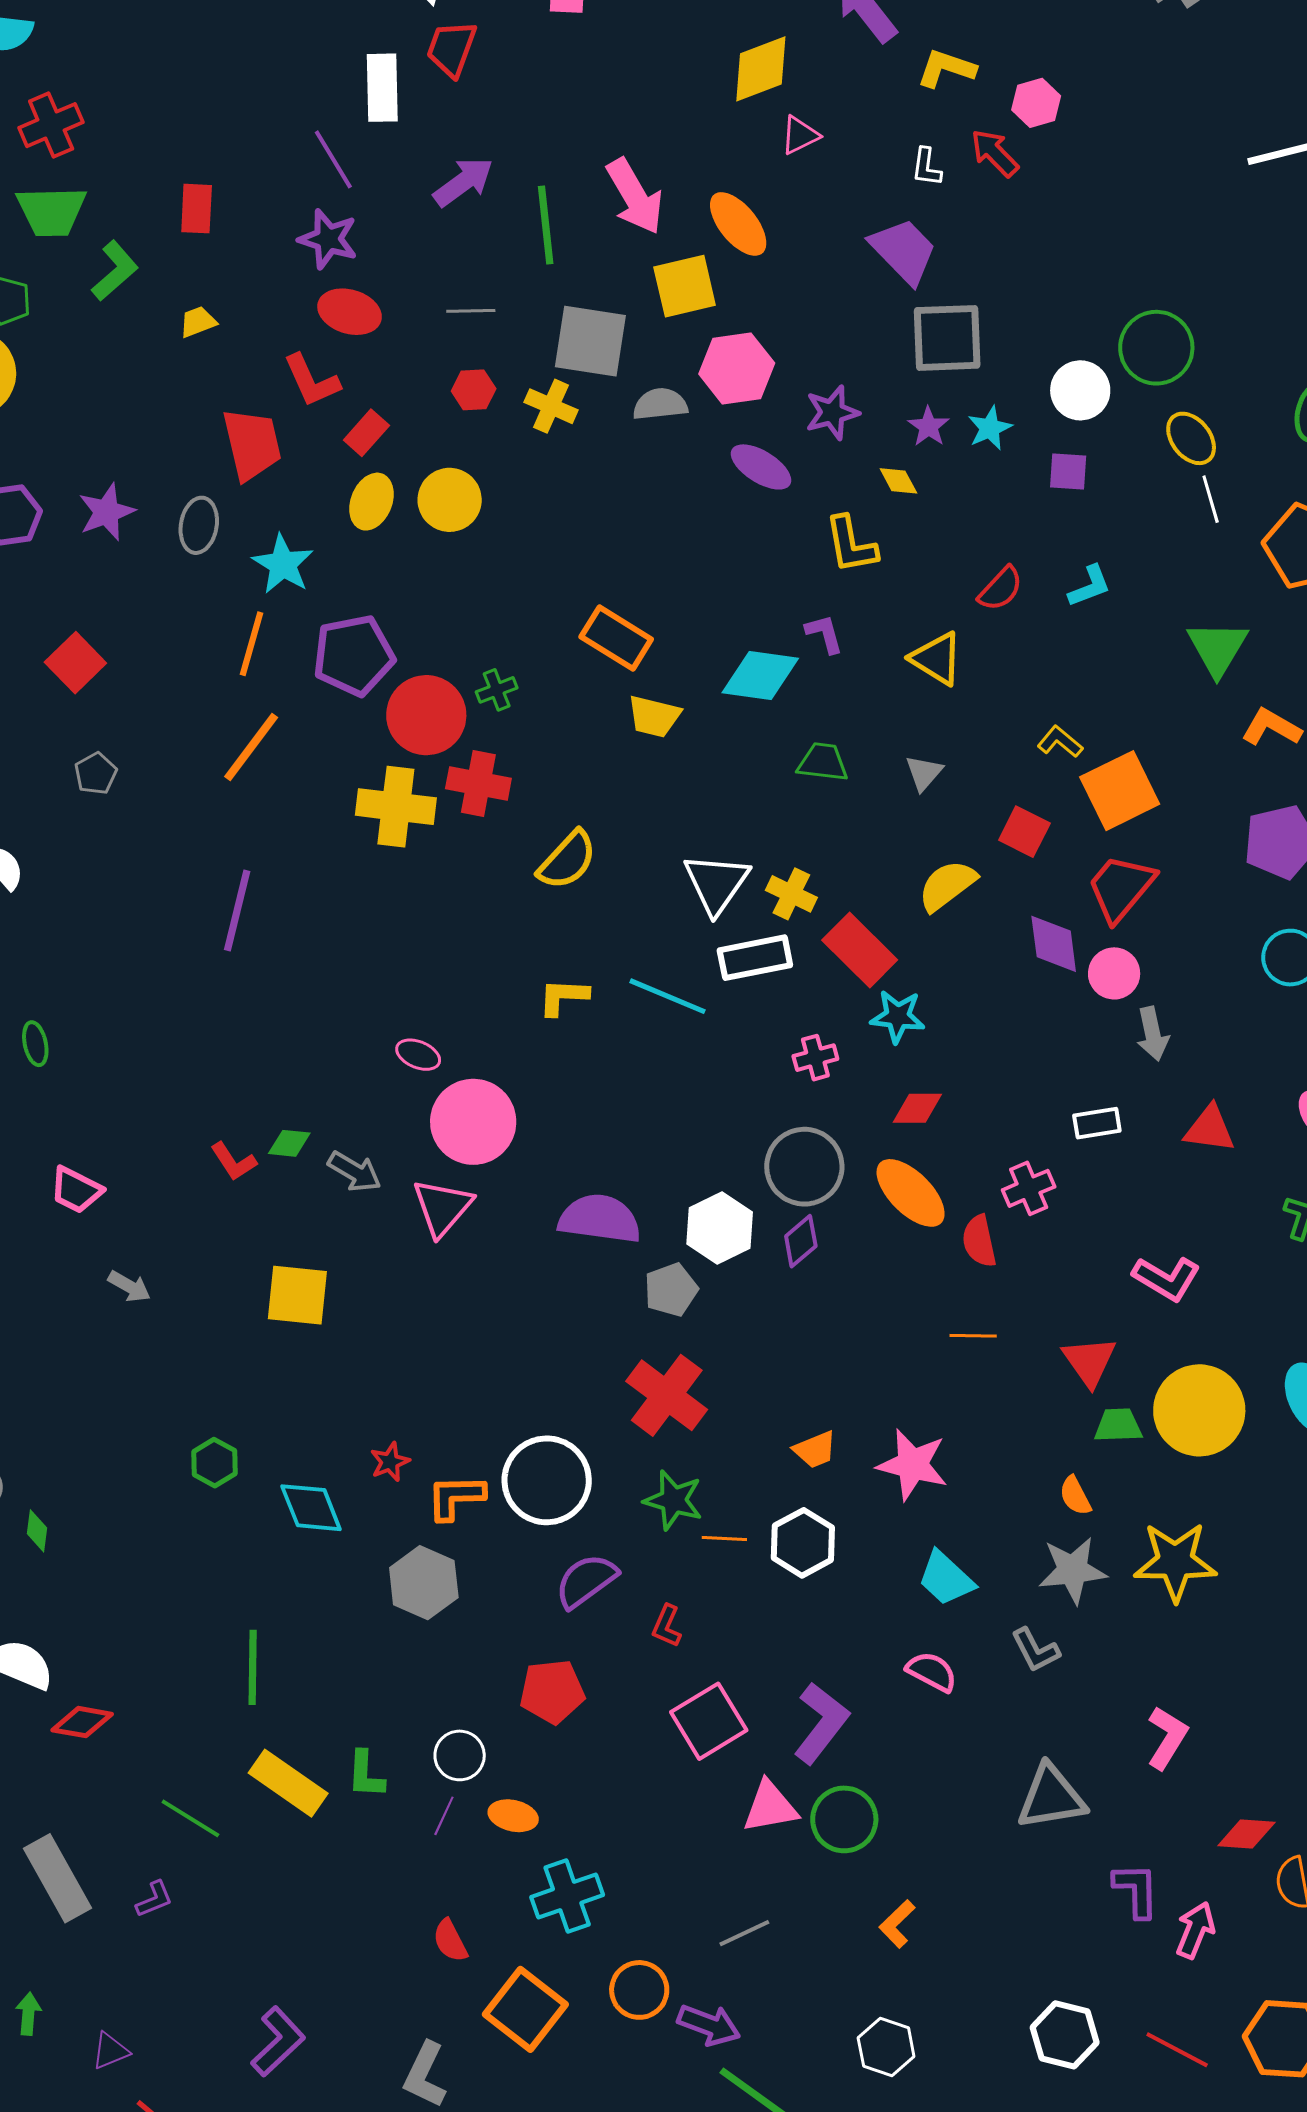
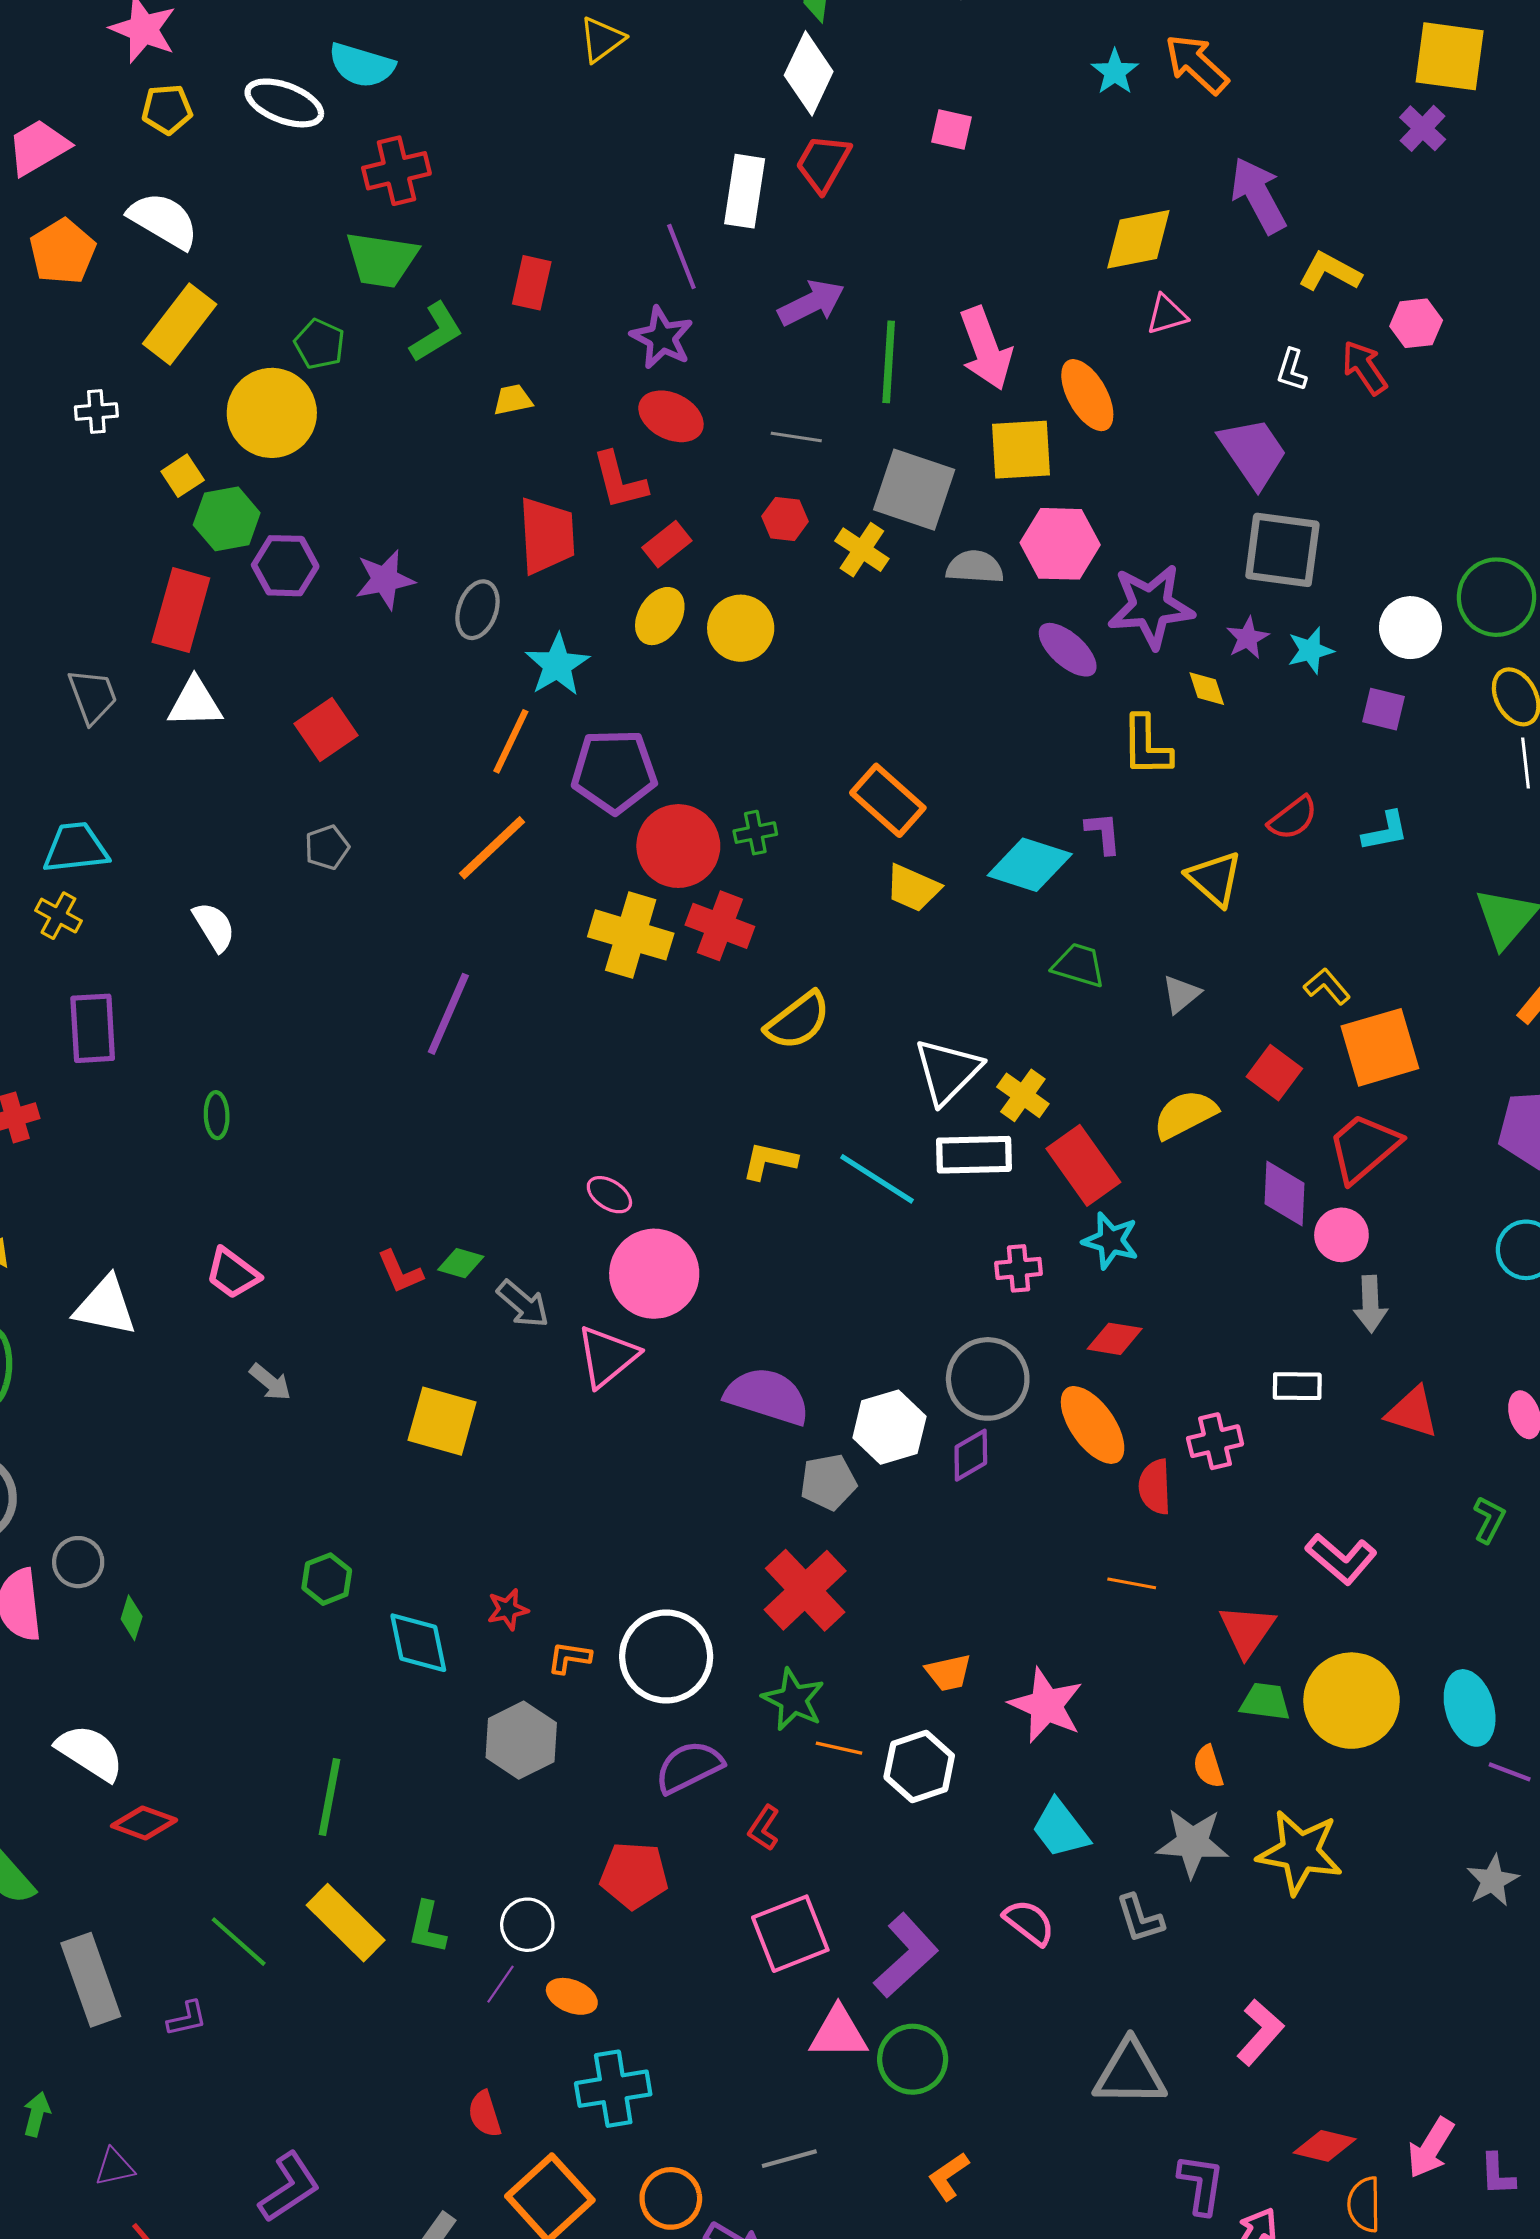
purple star: (832, 413) -> (1151, 606), size x1.5
orange L-shape: (456, 1497) -> (569, 1658), size x0.7

